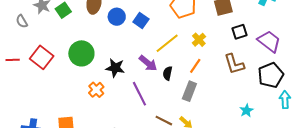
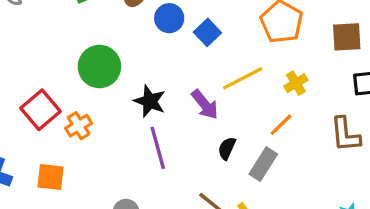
red square: (42, 57) -> (41, 110), moved
black semicircle: (168, 73) -> (227, 148), moved
orange cross: (96, 90) -> (79, 126), moved
purple line: (139, 94) -> (158, 148), moved

